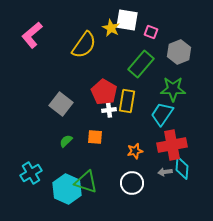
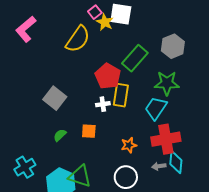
pink square: (151, 32) -> (95, 12), moved, turned 32
red pentagon: (104, 92) -> (108, 76), moved

